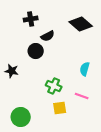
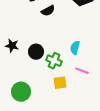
black circle: (36, 51) -> (36, 52), moved
cyan semicircle: (85, 69) -> (75, 48), moved

